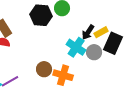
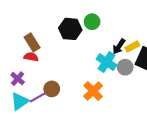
brown circle: (44, 69) -> (52, 89), moved
orange cross: (63, 75) -> (93, 91), turned 30

